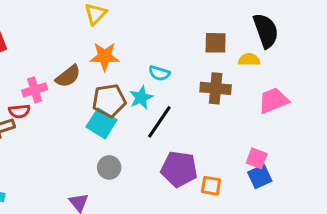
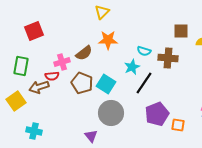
brown cross: (216, 88) -> (168, 58), moved
brown pentagon: (109, 101) -> (82, 83), moved, turned 30
gray circle: (109, 167) -> (111, 113), size x1.6
purple pentagon: (179, 169) -> (157, 114), turned -30

